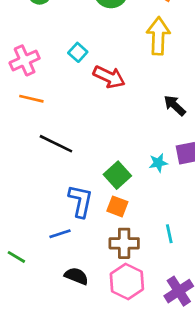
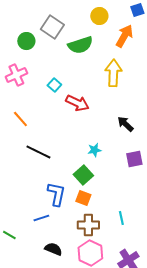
pink cross: (25, 60) -> (16, 75), moved
orange line: (31, 99) -> (20, 119), turned 36
cyan star: (158, 163) -> (94, 150), moved

